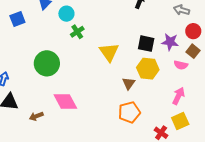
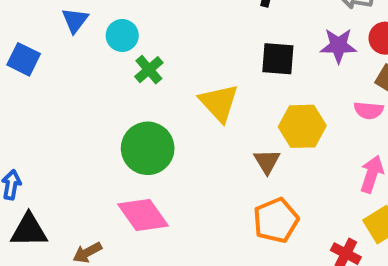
blue square: (17, 19) -> (24, 59), turned -35
purple star: (170, 42) -> (338, 46), moved
black square: (146, 44) -> (278, 59), moved
green circle: (47, 63) -> (148, 148), moved

